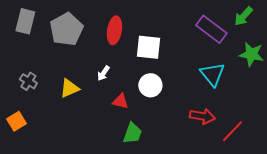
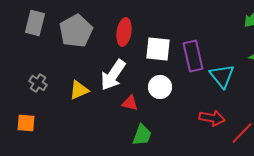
purple rectangle: (211, 29) -> (193, 56), moved, turned 40
white arrow: (103, 73) -> (113, 75), size x2.0
orange square: (16, 121) -> (26, 123), turned 36

